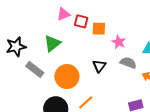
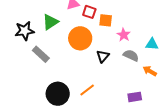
green triangle: (52, 43) -> (50, 22), moved
orange circle: (67, 77) -> (80, 38), moved

